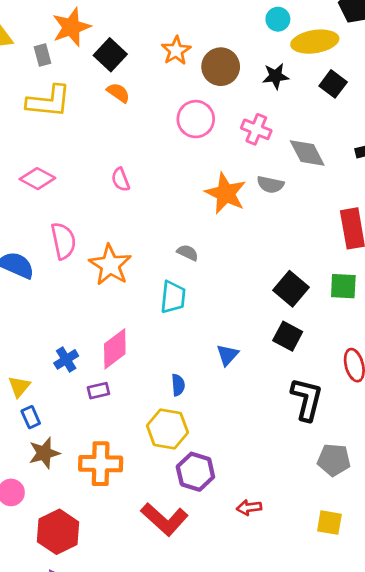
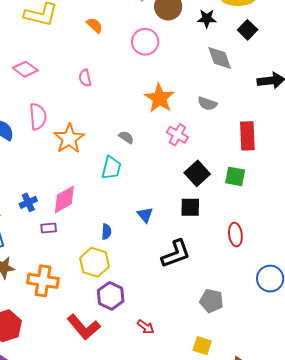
orange semicircle: (118, 93) -> (95, 25), moved
pink cross: (256, 129) -> (177, 135), moved
gray diamond: (307, 153) -> (220, 58), moved
gray semicircle: (270, 185) -> (207, 104), moved
black square: (288, 336) -> (190, 207), turned -35
blue triangle: (227, 355) -> (145, 215), turned -30
black L-shape: (307, 399) -> (176, 254), moved, turned 48
red arrow: (249, 508) -> (146, 327), turned -144

